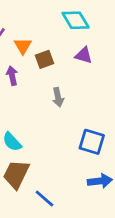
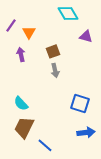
purple triangle: (84, 55) -> (86, 36), moved
brown square: (44, 59) -> (53, 51), moved

